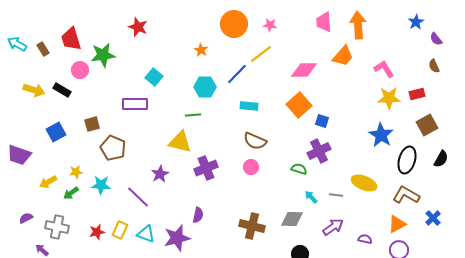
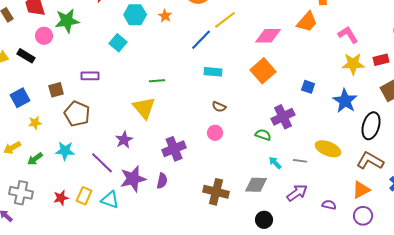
cyan hexagon: (205, 87) -> (135, 15), moved
purple rectangle: (135, 104) -> (90, 76), moved, size x0.7
blue square: (322, 121) -> (308, 87), moved
brown semicircle: (255, 141) -> (219, 107), size x0.6
yellow triangle: (180, 142) -> (144, 108), turned 35
purple cross: (206, 168) -> (174, 149), moved
yellow star: (76, 172) -> (35, 123), moved
purple star: (177, 238) -> (133, 179), moved

